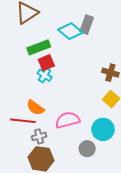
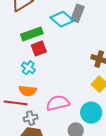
cyan cross: (45, 75) -> (28, 68), moved
orange semicircle: (35, 108) -> (28, 91), turned -30

